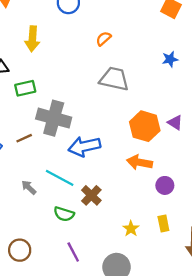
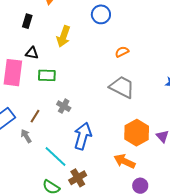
gray cross: (54, 118) -> (64, 106), size x0.5
brown line: (24, 138) -> (35, 116), turned -48
blue arrow: (84, 146) -> (83, 136), turned 104
gray arrow: (29, 187) -> (26, 136), moved

